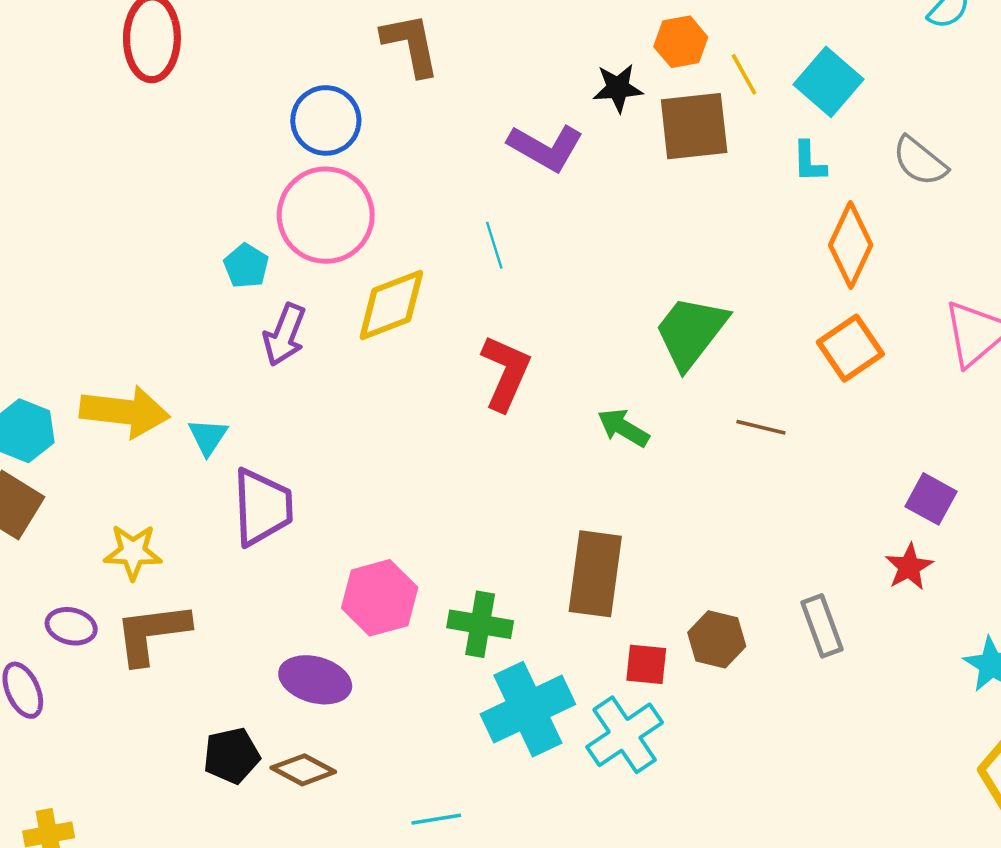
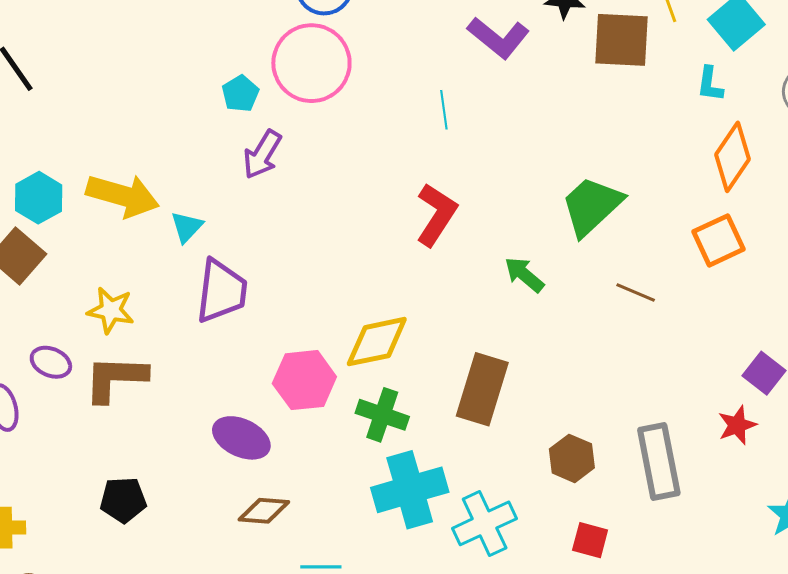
yellow diamond: (391, 305) -> (377, 342), moved
gray rectangle: (822, 626) -> (659, 461), size x1.5
red square: (646, 664) -> (590, 540), moved
black pentagon: (232, 756) -> (123, 500), moved
brown diamond: (303, 770) -> (264, 511), moved, turned -33

